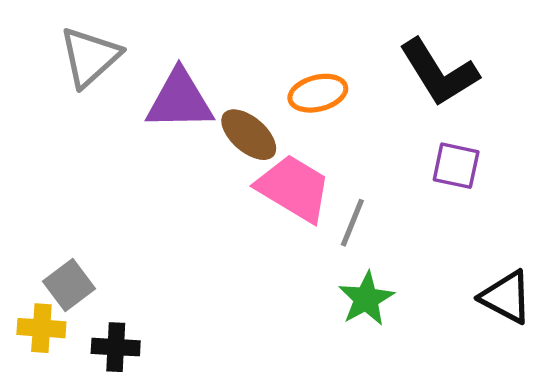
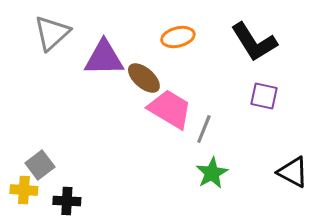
orange ellipse: (318, 93) -> (178, 37), moved

